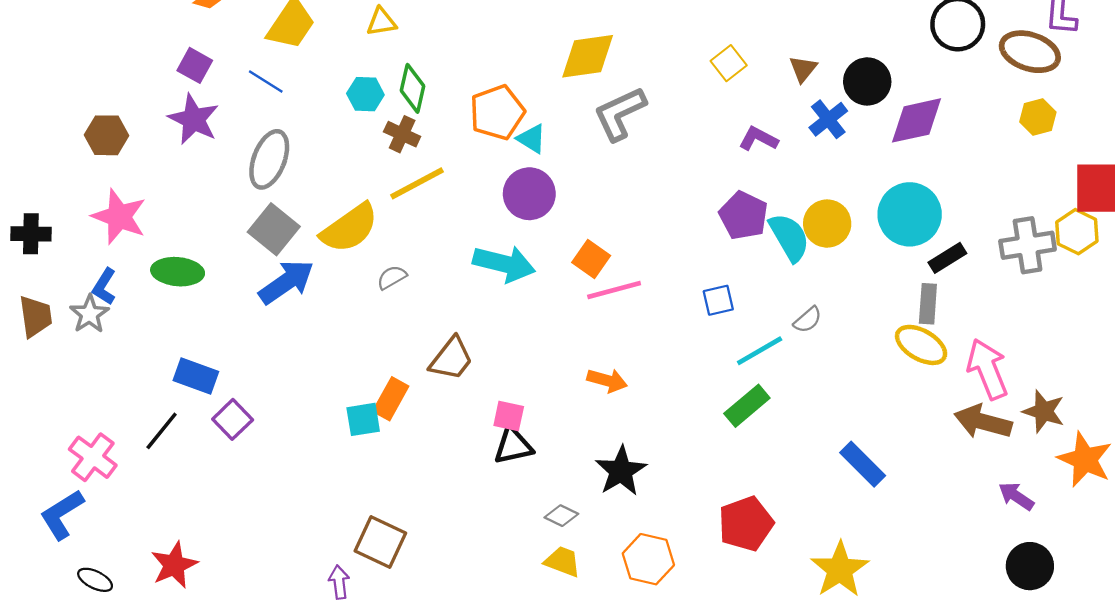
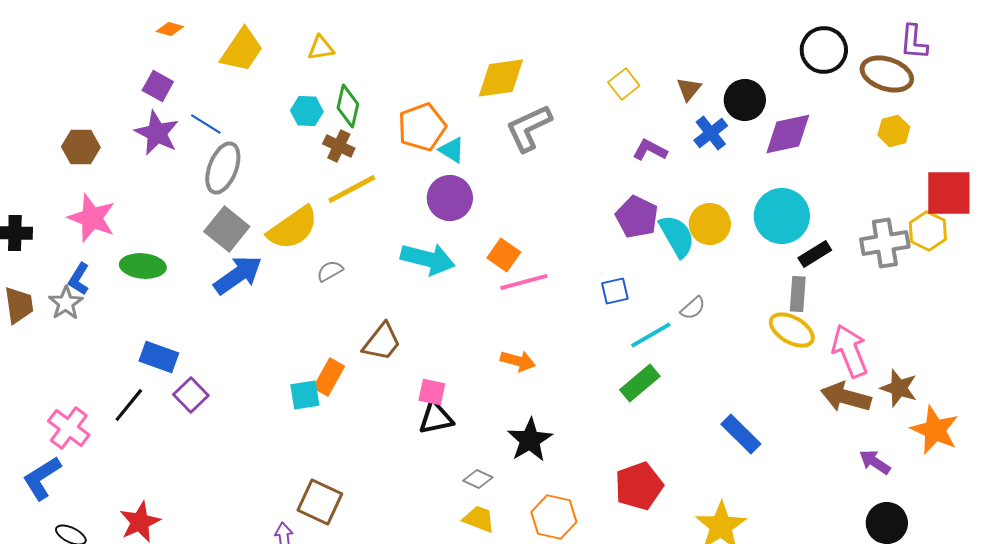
blue line: (266, 81) -> (206, 124), moved

